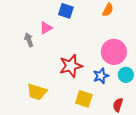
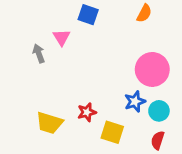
pink triangle: (46, 28) -> (61, 37), turned -32
red star: (71, 66) -> (87, 112), moved, size x0.6
cyan circle: (126, 75) -> (159, 111), moved

